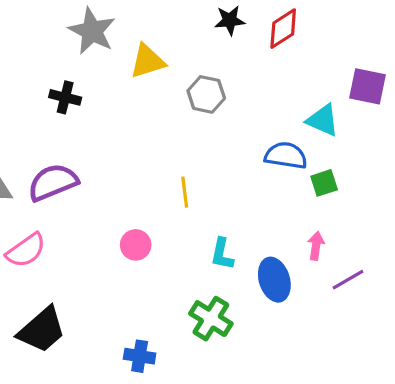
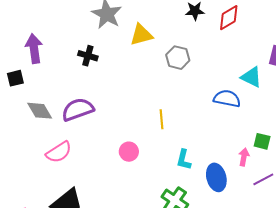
green square: (324, 183) -> (262, 141), moved, turned 30

